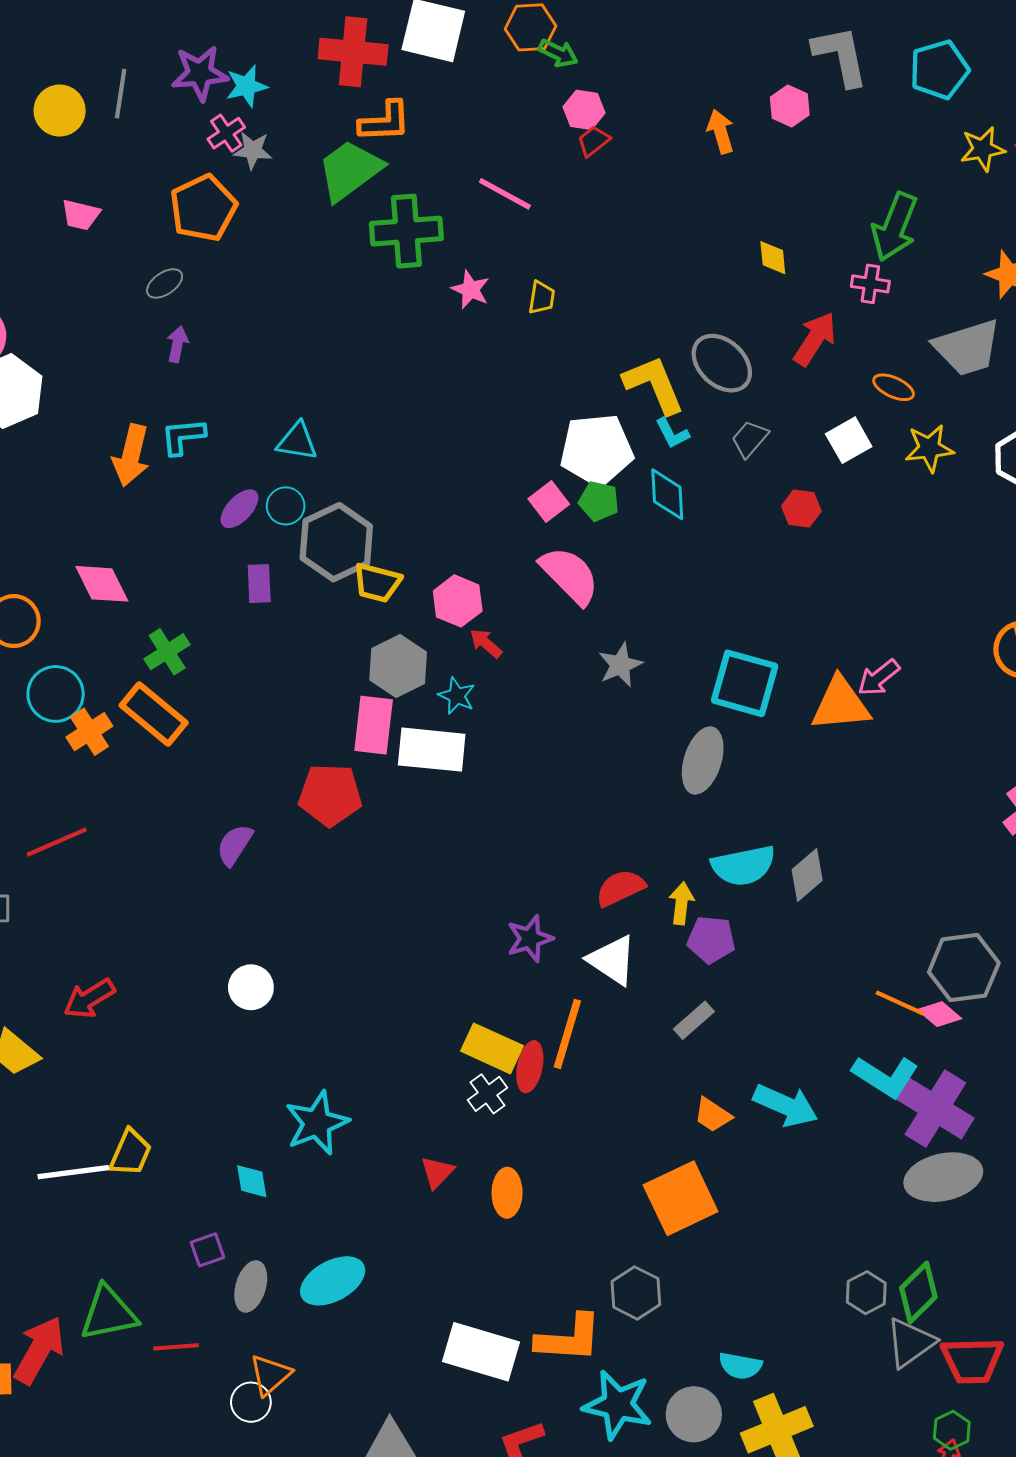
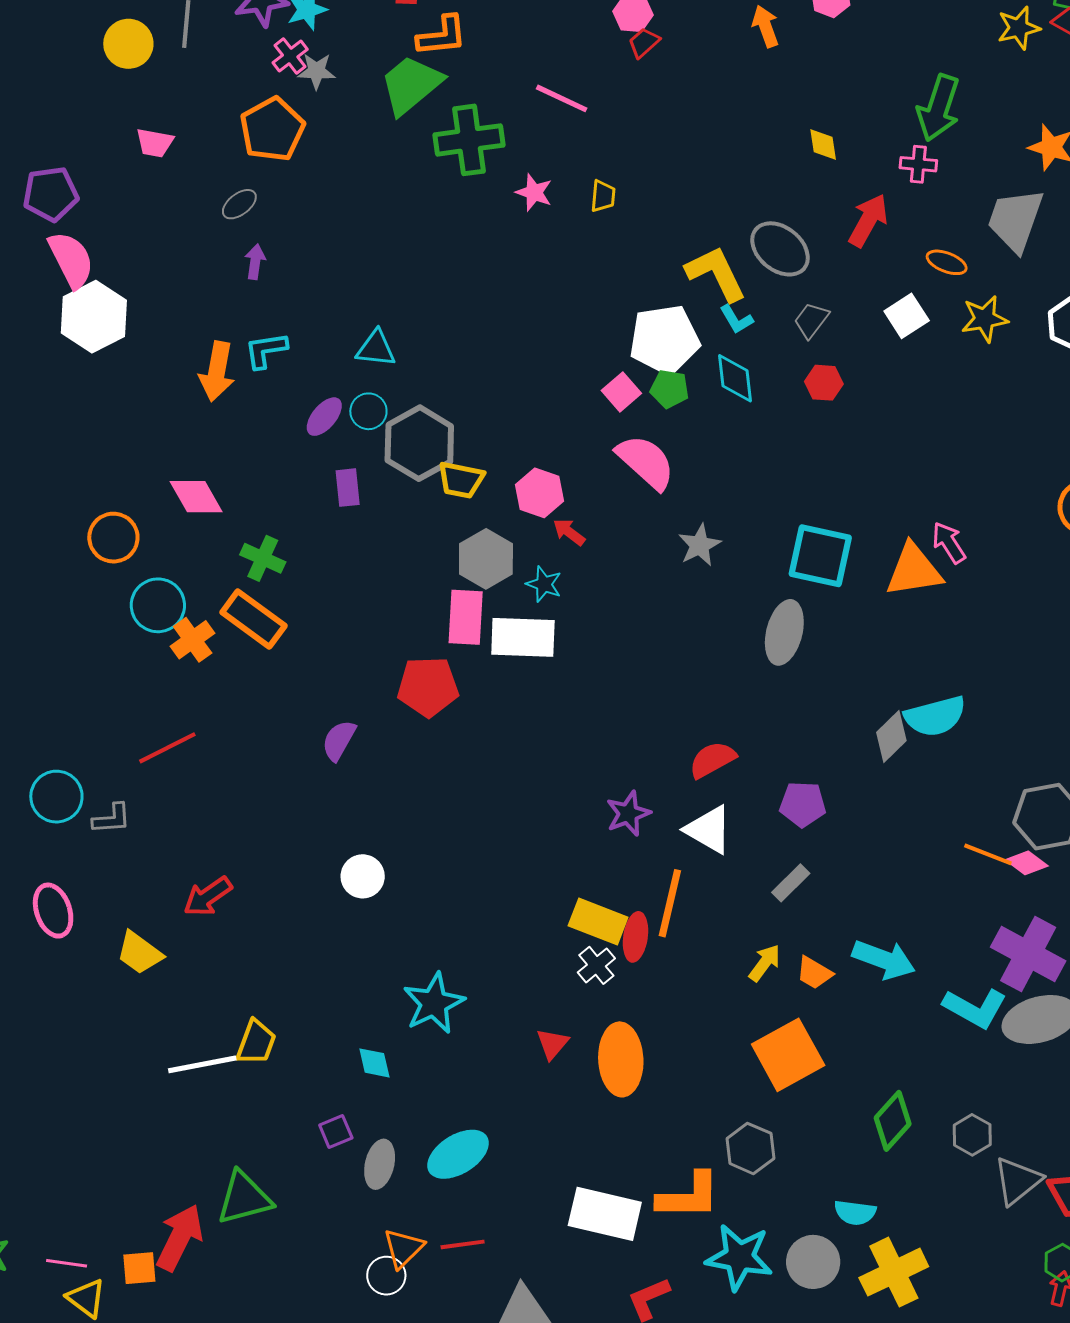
gray trapezoid: (967, 348) -> (1015, 220), turned 130
red hexagon: (801, 509) -> (824, 383), moved
green cross: (167, 652) -> (263, 558), turned -30
pink arrow: (879, 678) -> (949, 543), turned 99
cyan semicircle: (743, 866) -> (935, 716), moved
yellow arrow: (681, 903) -> (765, 963), moved, turned 33
cyan L-shape: (885, 1077) -> (975, 1008), moved
orange ellipse: (507, 1193) -> (621, 1059), size x1.5
green diamond: (918, 1292) -> (893, 1121), moved
red line: (176, 1347) -> (463, 1244), moved

